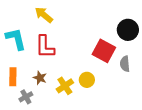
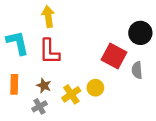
yellow arrow: (44, 15) -> (48, 16), turned 42
gray cross: (26, 97) -> (39, 106), moved

